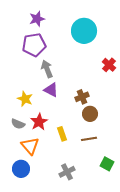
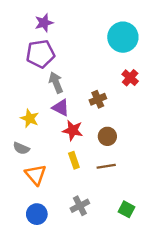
cyan circle: (84, 31) -> (123, 37), moved
brown cross: (82, 97) -> (98, 99), moved
red star: (39, 122) -> (73, 130), moved, turned -30
green square: (107, 164) -> (127, 209), moved
blue circle: (21, 169) -> (37, 214), moved

